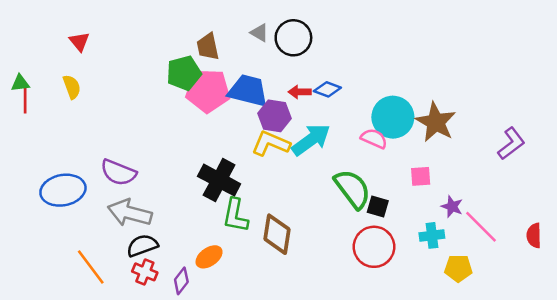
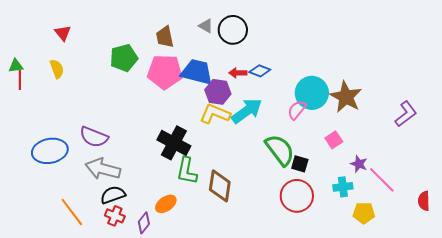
green pentagon: (184, 73) -> (124, 58), moved
pink semicircle: (374, 139) -> (297, 110), turned -75
pink square: (421, 176) -> (334, 140), turned -30
red semicircle: (534, 235) -> (424, 201), moved

